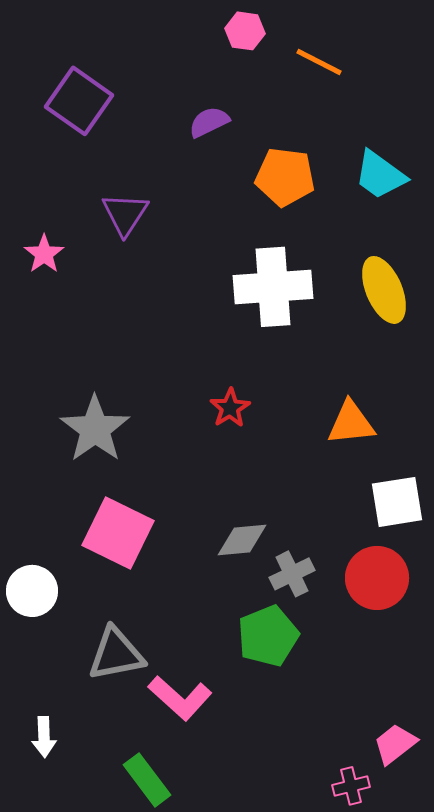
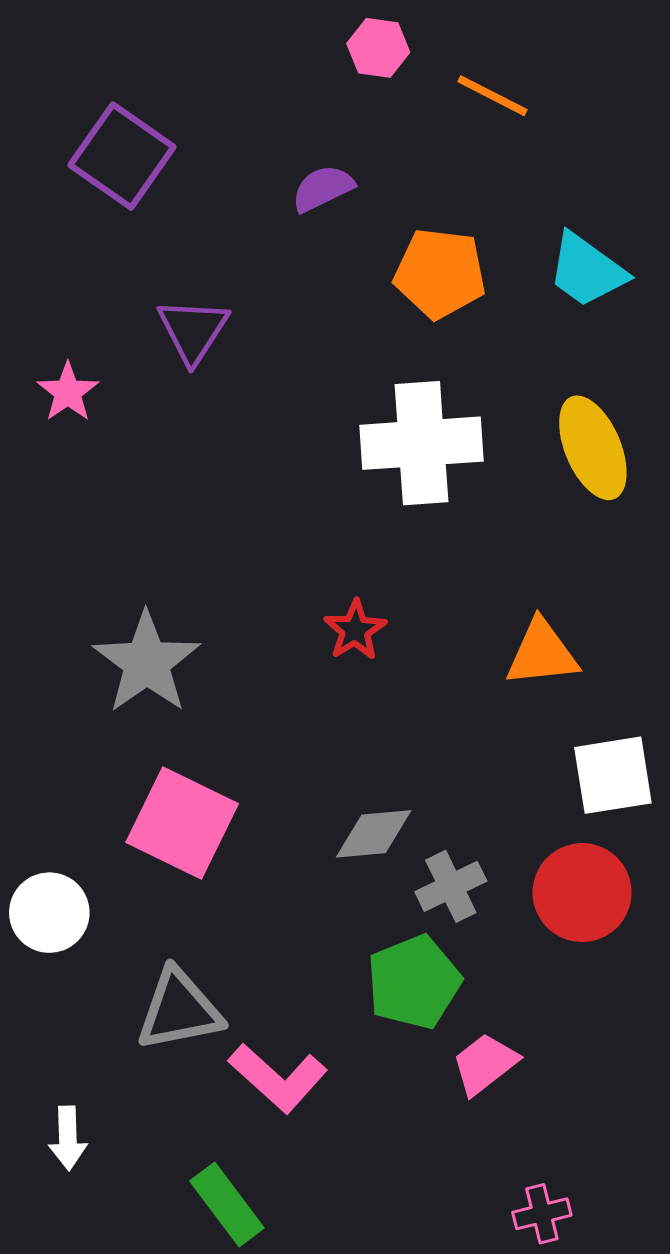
pink trapezoid: (395, 744) -> (485, 1064), moved

